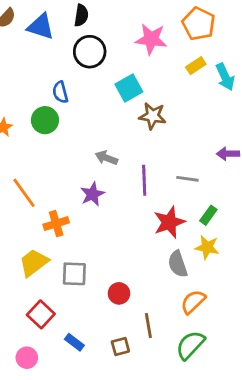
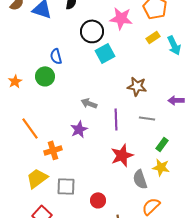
black circle: (90, 52) -> (92, 31), moved
brown star: (153, 116) -> (137, 86), moved
red star: (169, 222) -> (122, 155), moved

